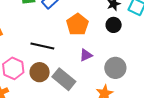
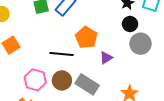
orange pentagon: (77, 24) -> (86, 38), moved
gray circle: (115, 68) -> (141, 44), moved

